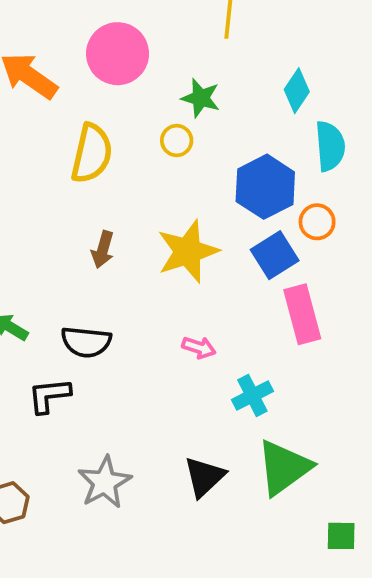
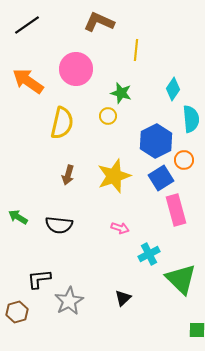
black L-shape: (49, 396) -> (39, 279), moved
green triangle: (284, 468) -> (181, 279), moved, turned -40
black triangle: (204, 477) -> (123, 298), size x0.7

